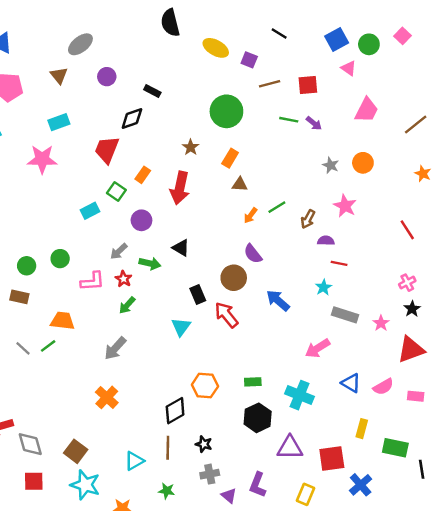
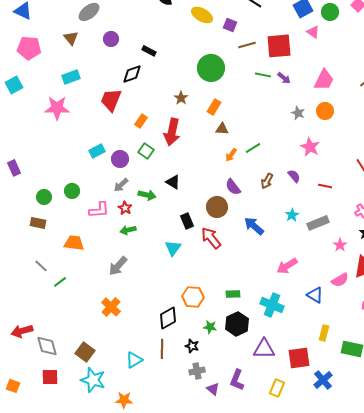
red square: (308, 85) -> (279, 46), size x1.5
pink trapezoid: (367, 110) -> (324, 80), moved
green square: (116, 192) -> (146, 151), moved
brown arrow: (308, 219) -> (267, 181), moved
purple circle: (141, 220) -> (120, 159), moved
purple semicircle: (326, 241) -> (294, 176), turned 48
red line: (339, 263) -> (325, 186), moved
green arrow: (127, 305) -> (128, 230), turned 35
gray rectangle: (345, 315) -> (318, 223), moved, turned -40
green line: (48, 346) -> (60, 282), moved
pink semicircle: (383, 387) -> (340, 280), moved
green star: (167, 491) -> (210, 327), moved

